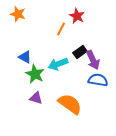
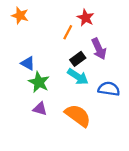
black rectangle: (80, 52) -> (78, 59), moved
purple arrow: (93, 60) -> (99, 49), moved
cyan arrow: (58, 64) -> (78, 77), moved, turned -126

